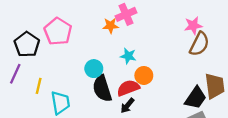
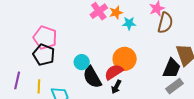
orange star: (111, 26) -> (116, 13), moved
black pentagon: (27, 44) -> (44, 55), moved
cyan star: (128, 56) -> (129, 23), moved
orange circle: (144, 75) -> (125, 59), size x1.5

